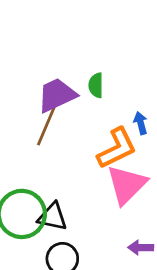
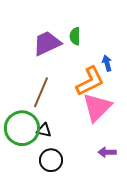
brown line: (47, 124) -> (41, 92), moved
black triangle: (53, 217) -> (44, 130), size x0.7

